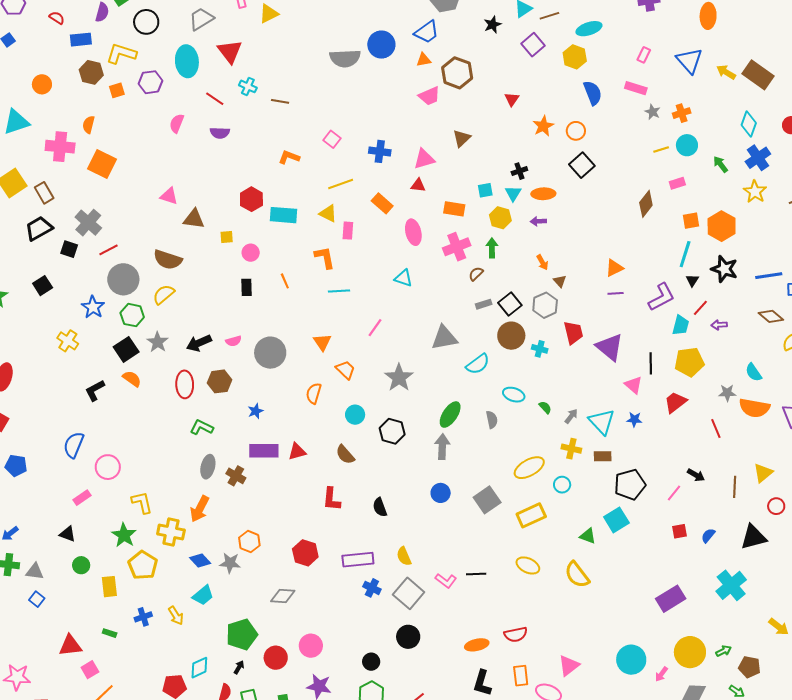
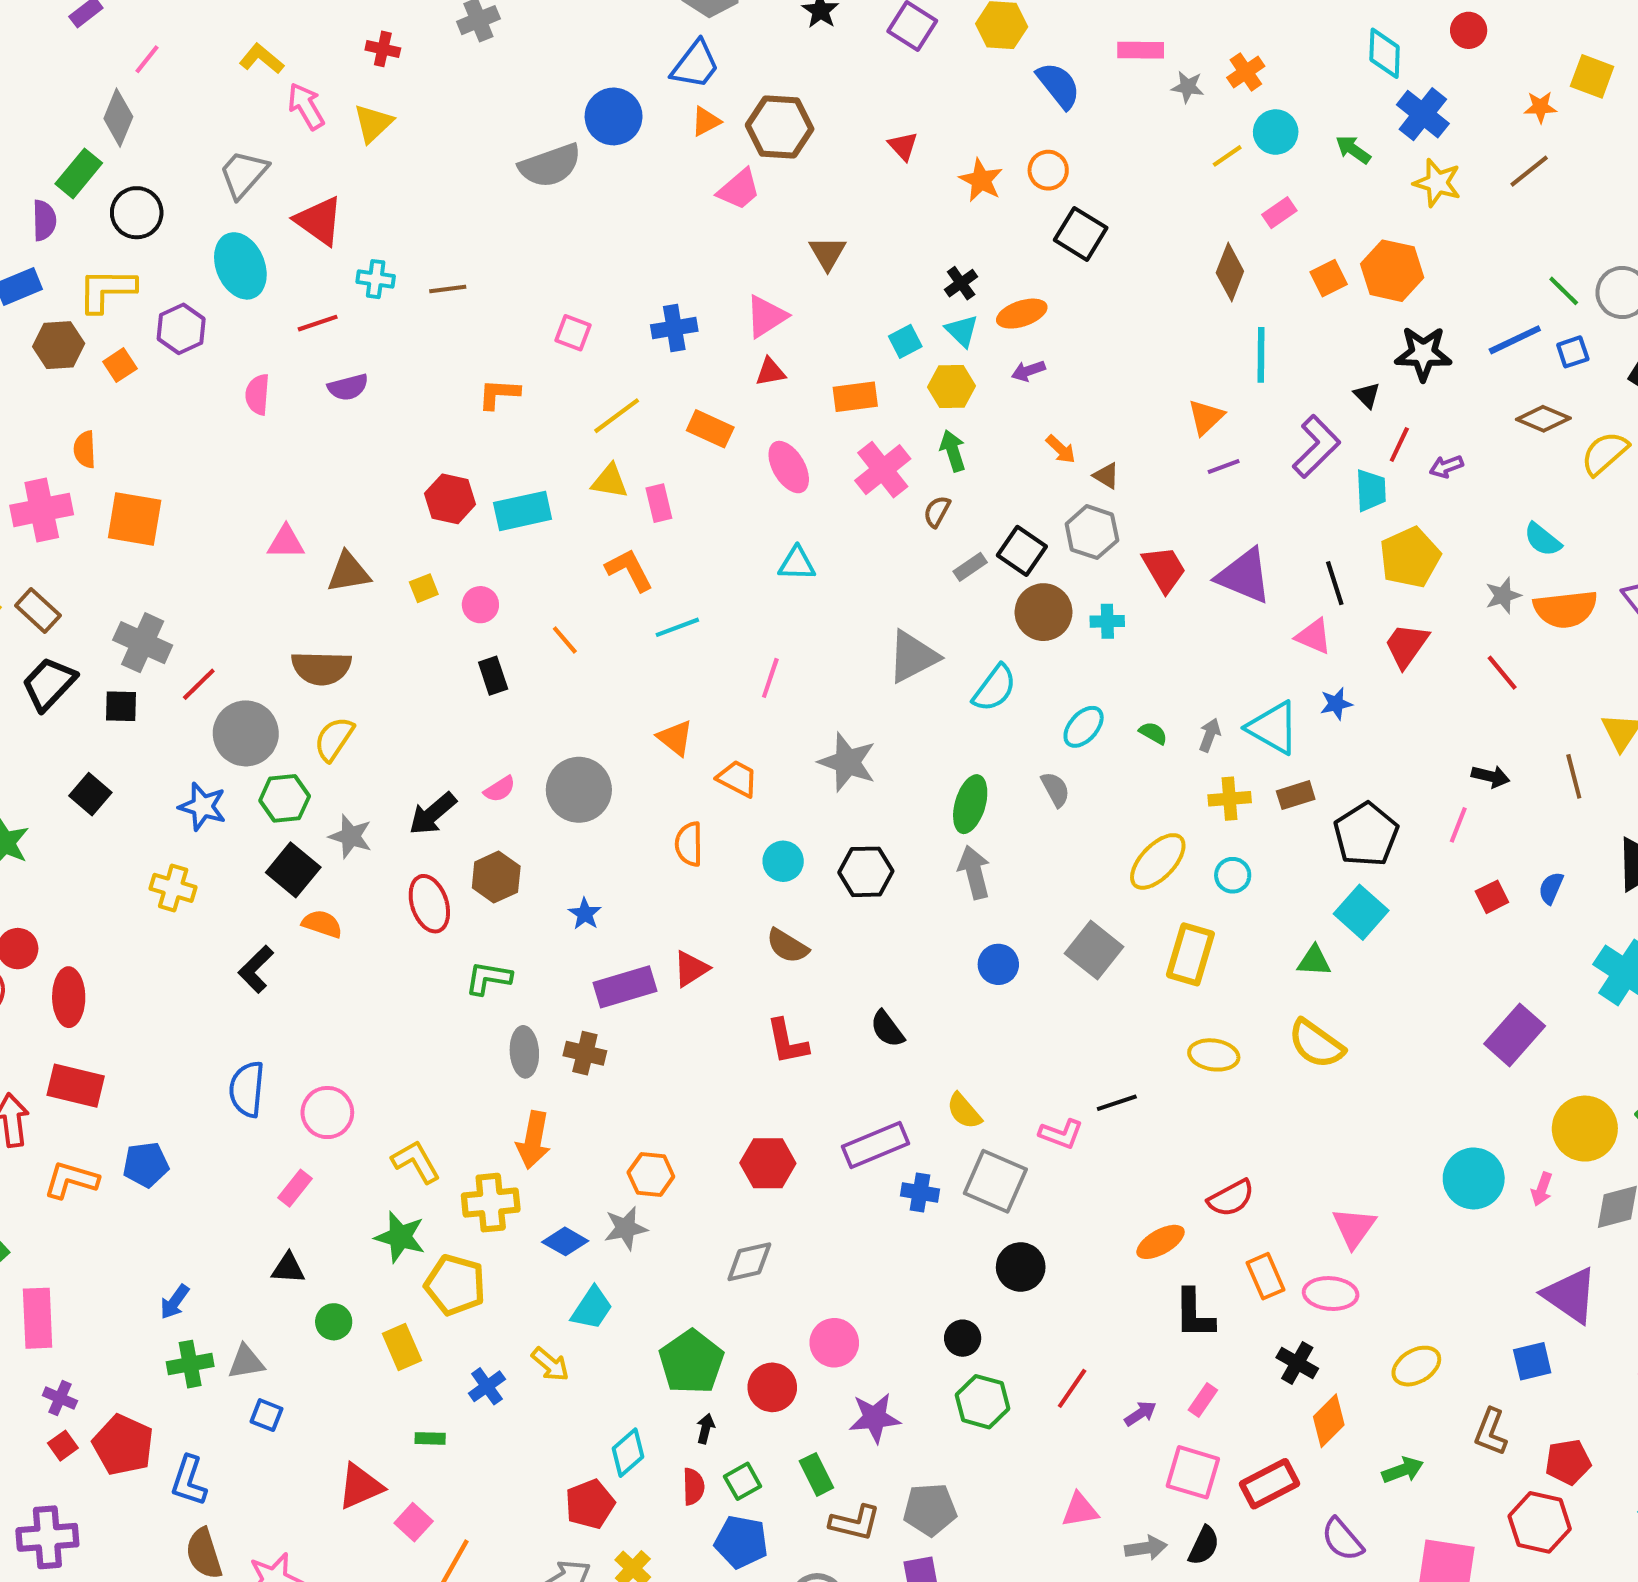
red line: (215, 99) -> (318, 323), turned -36
cyan line: (685, 254) -> (1261, 355), moved
cyan ellipse: (514, 395) -> (1084, 727), turned -50
yellow rectangle: (531, 515) -> (1190, 954), turned -32

